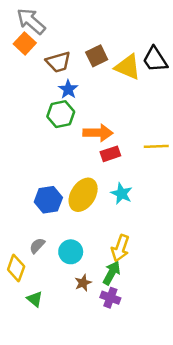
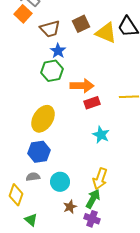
yellow ellipse: (83, 195) -> (43, 119), moved
blue hexagon: (48, 200) -> (39, 152), moved
gray semicircle: (37, 246) -> (33, 177), turned 40

